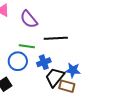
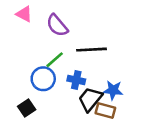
green line: (27, 46) -> (55, 60), turned -49
blue cross: (44, 62) -> (76, 80), turned 32

